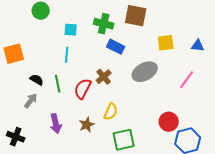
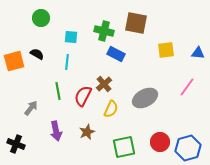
gray ellipse: (145, 72) -> (145, 98), moved
black semicircle: (37, 80) -> (37, 54), moved
yellow semicircle: (111, 112) -> (111, 109), moved
red circle: (169, 122) -> (160, 142), moved

